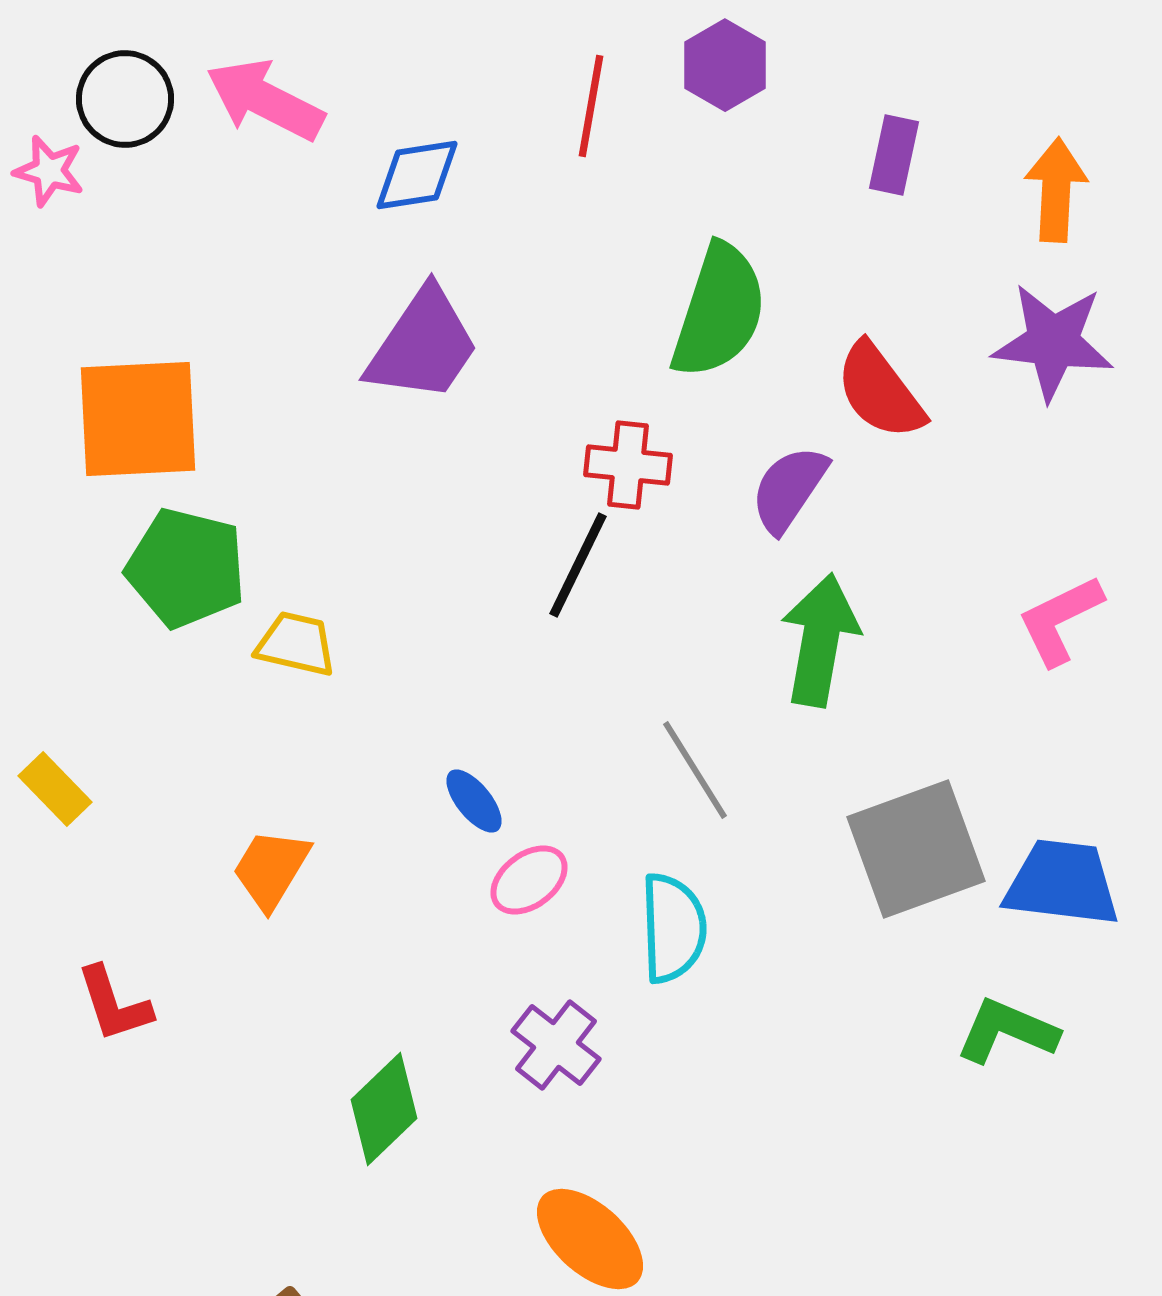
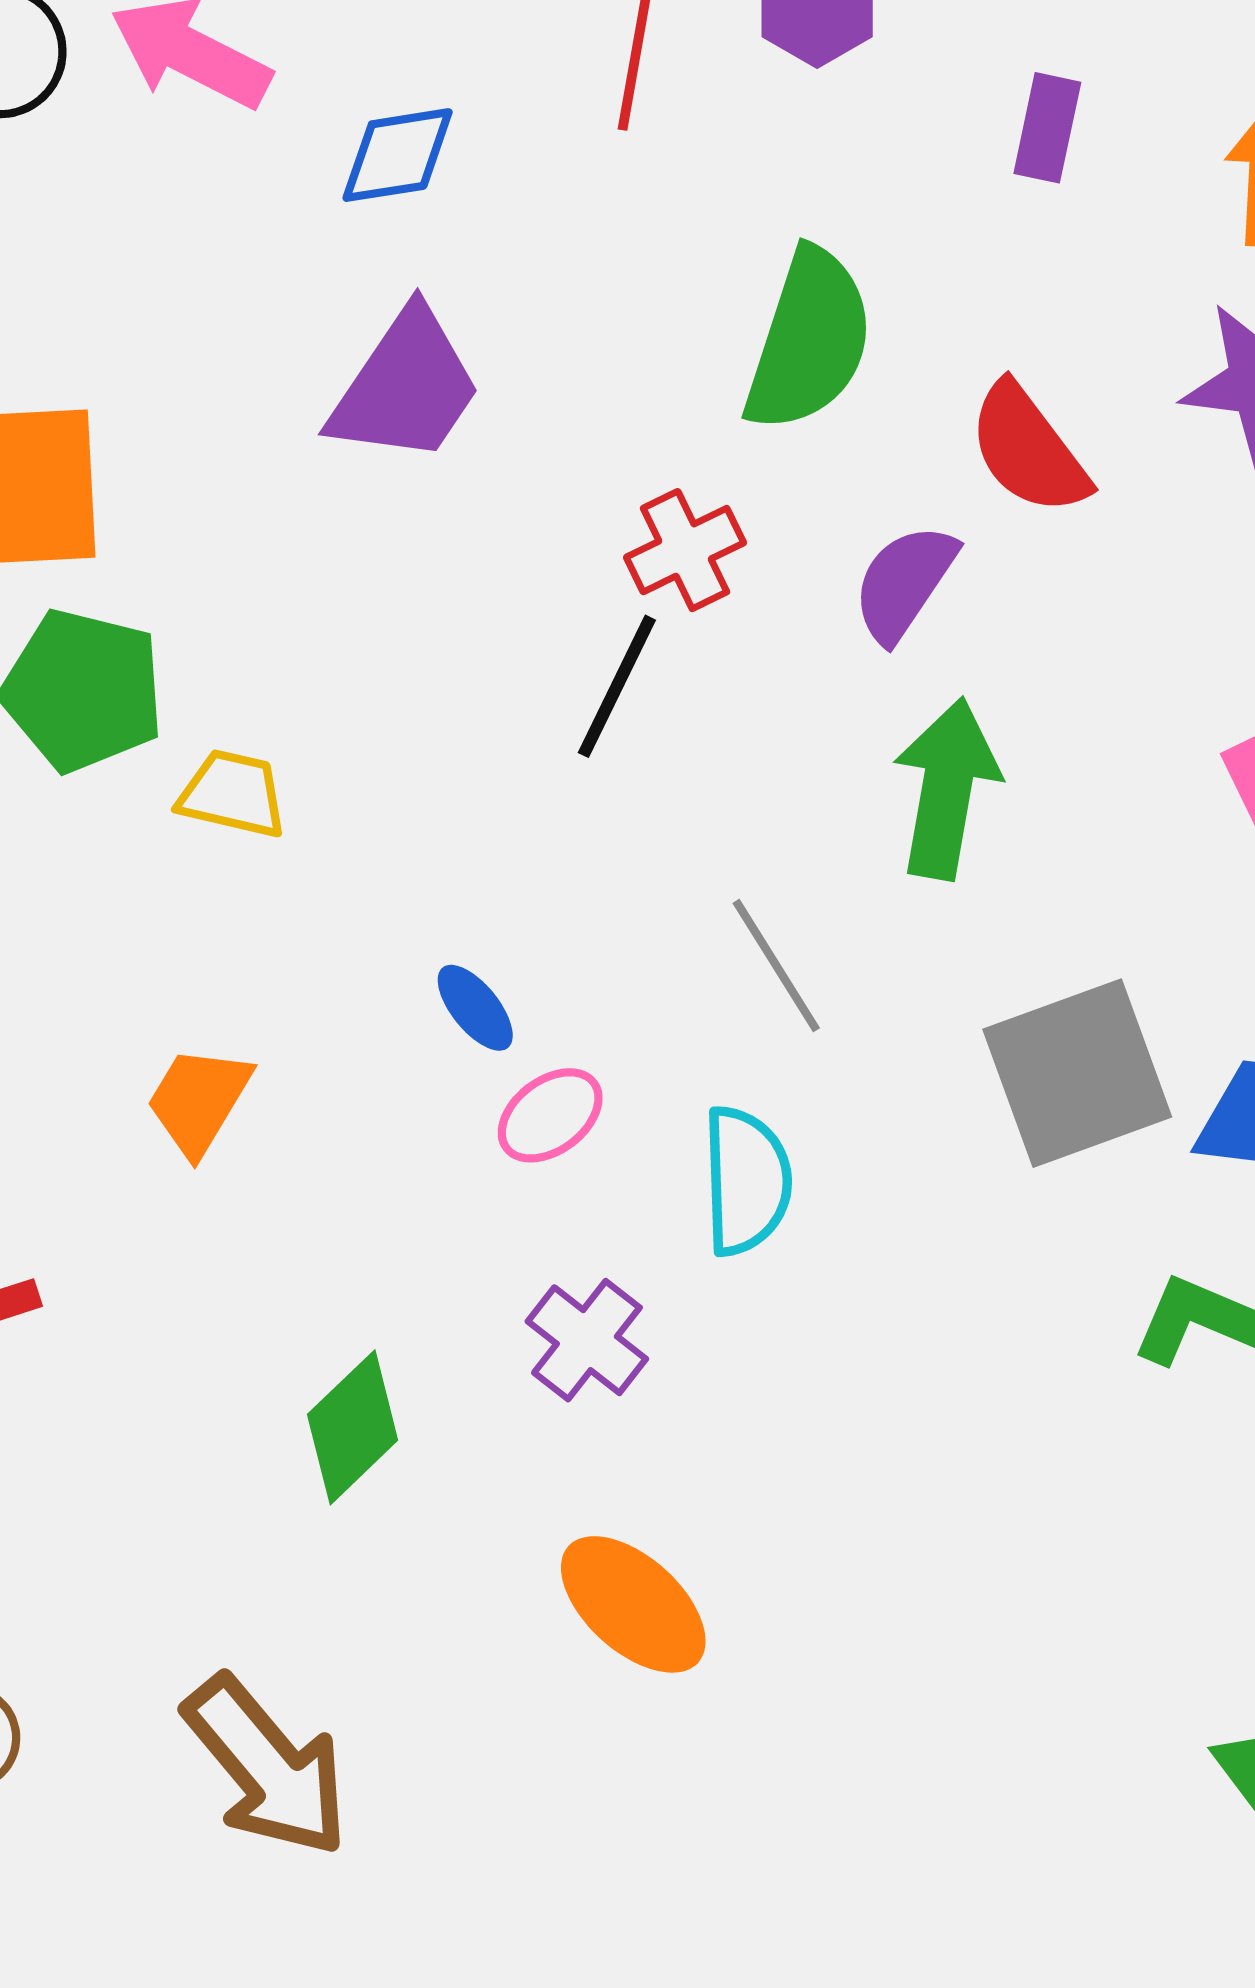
red cross: (628, 465) -> (685, 550), turned -32

